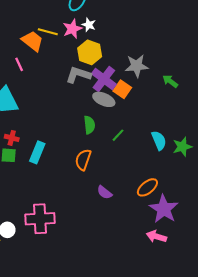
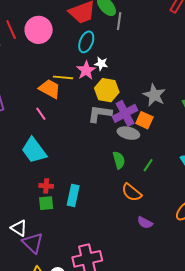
gray star: (137, 66) -> (154, 95), turned -30
purple cross: (104, 79) -> (125, 113), turned 35
orange semicircle: (83, 160) -> (132, 192), moved, turned -60

